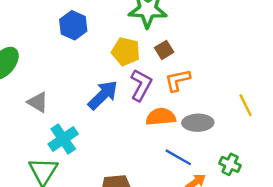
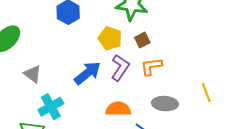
orange semicircle: (161, 117) -> (118, 109), moved

